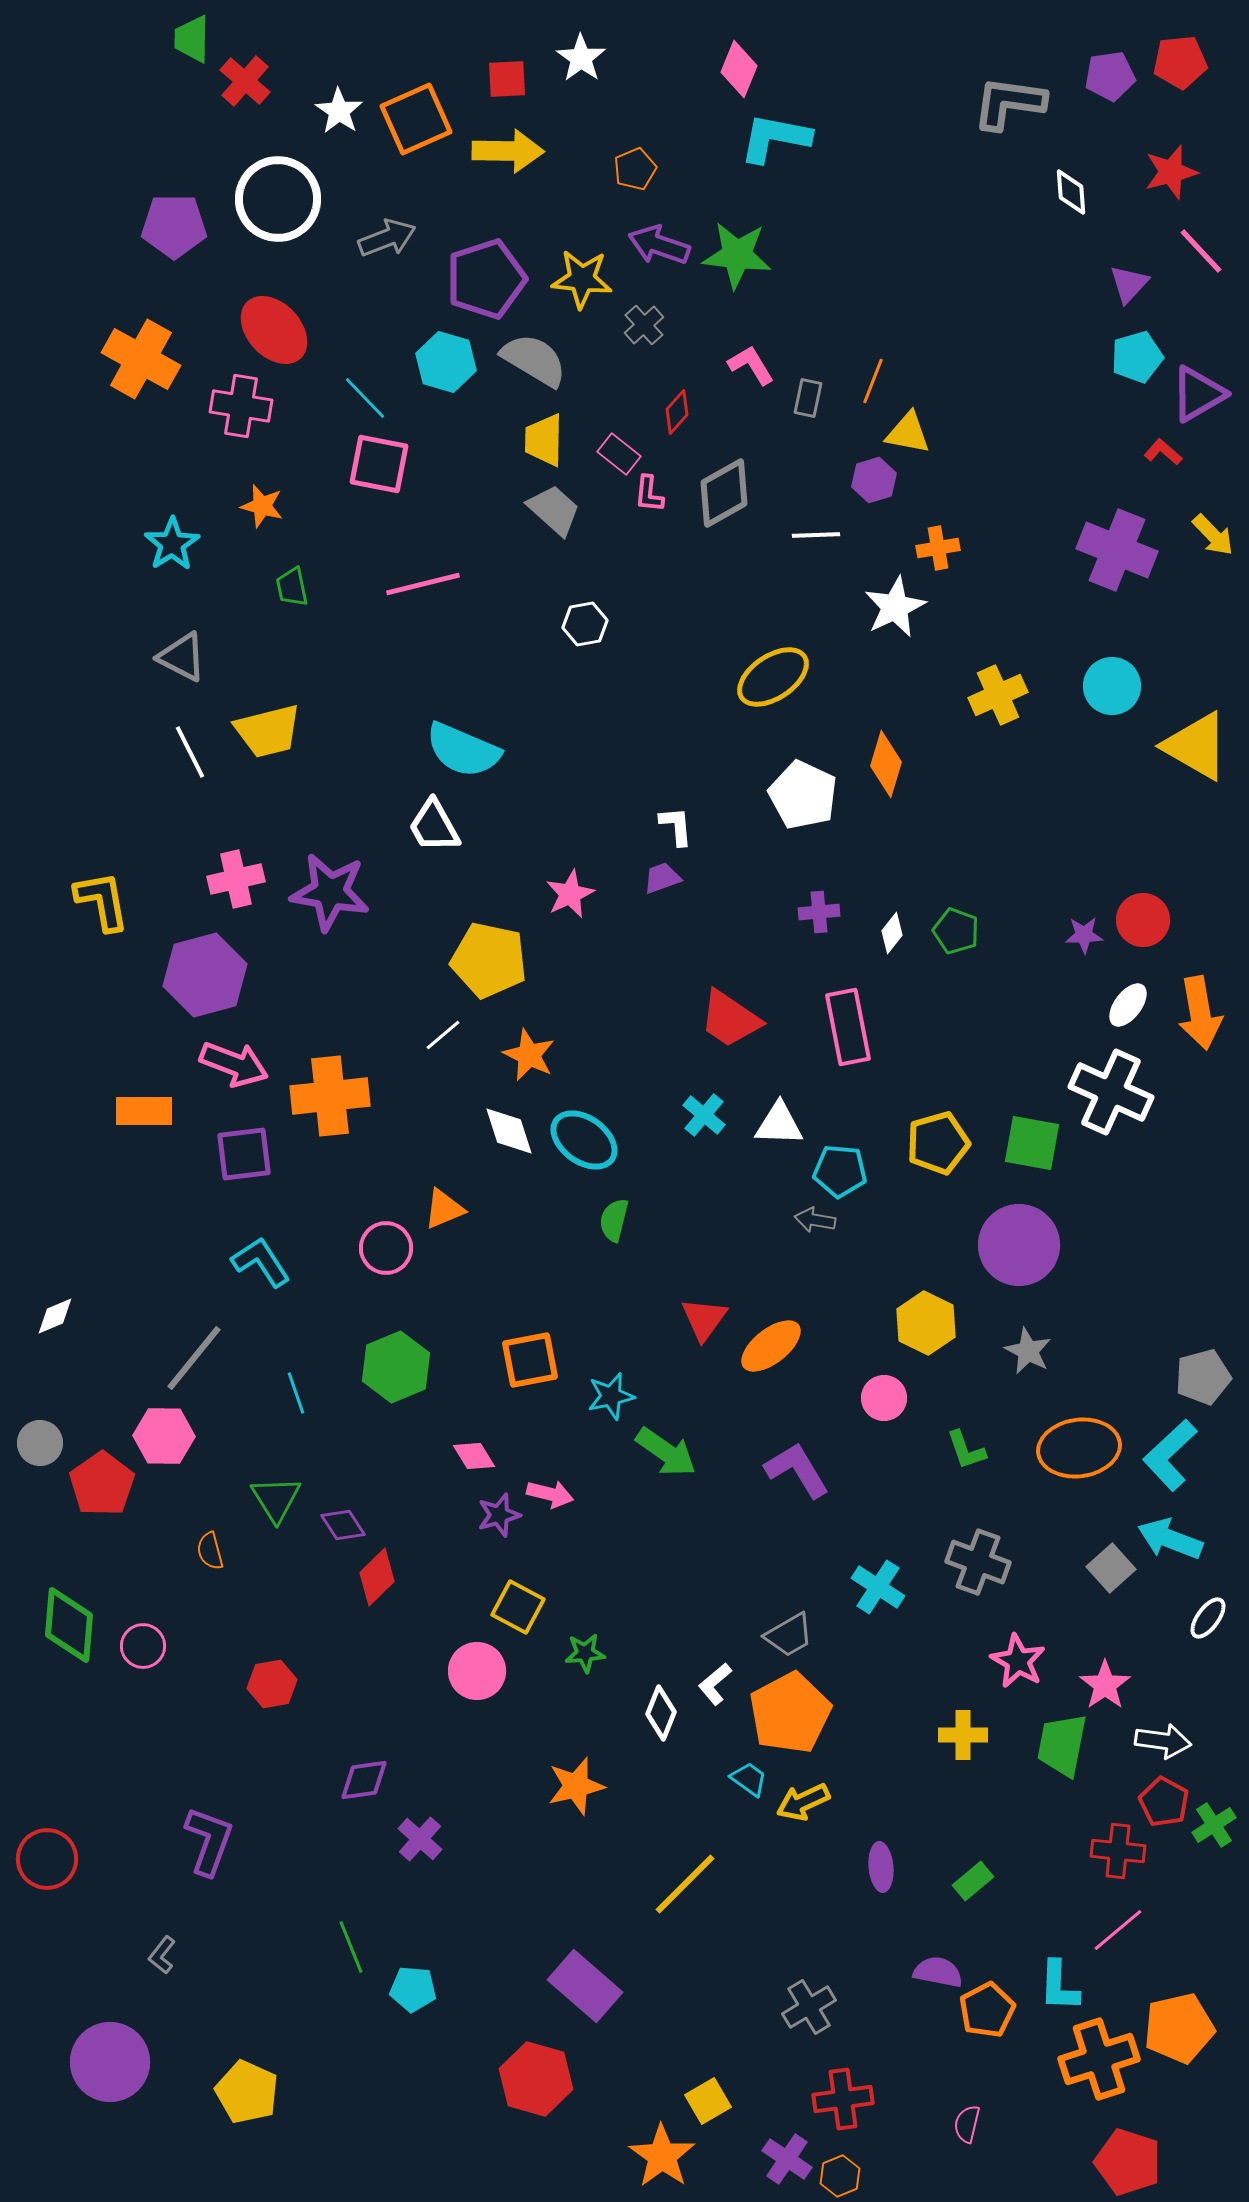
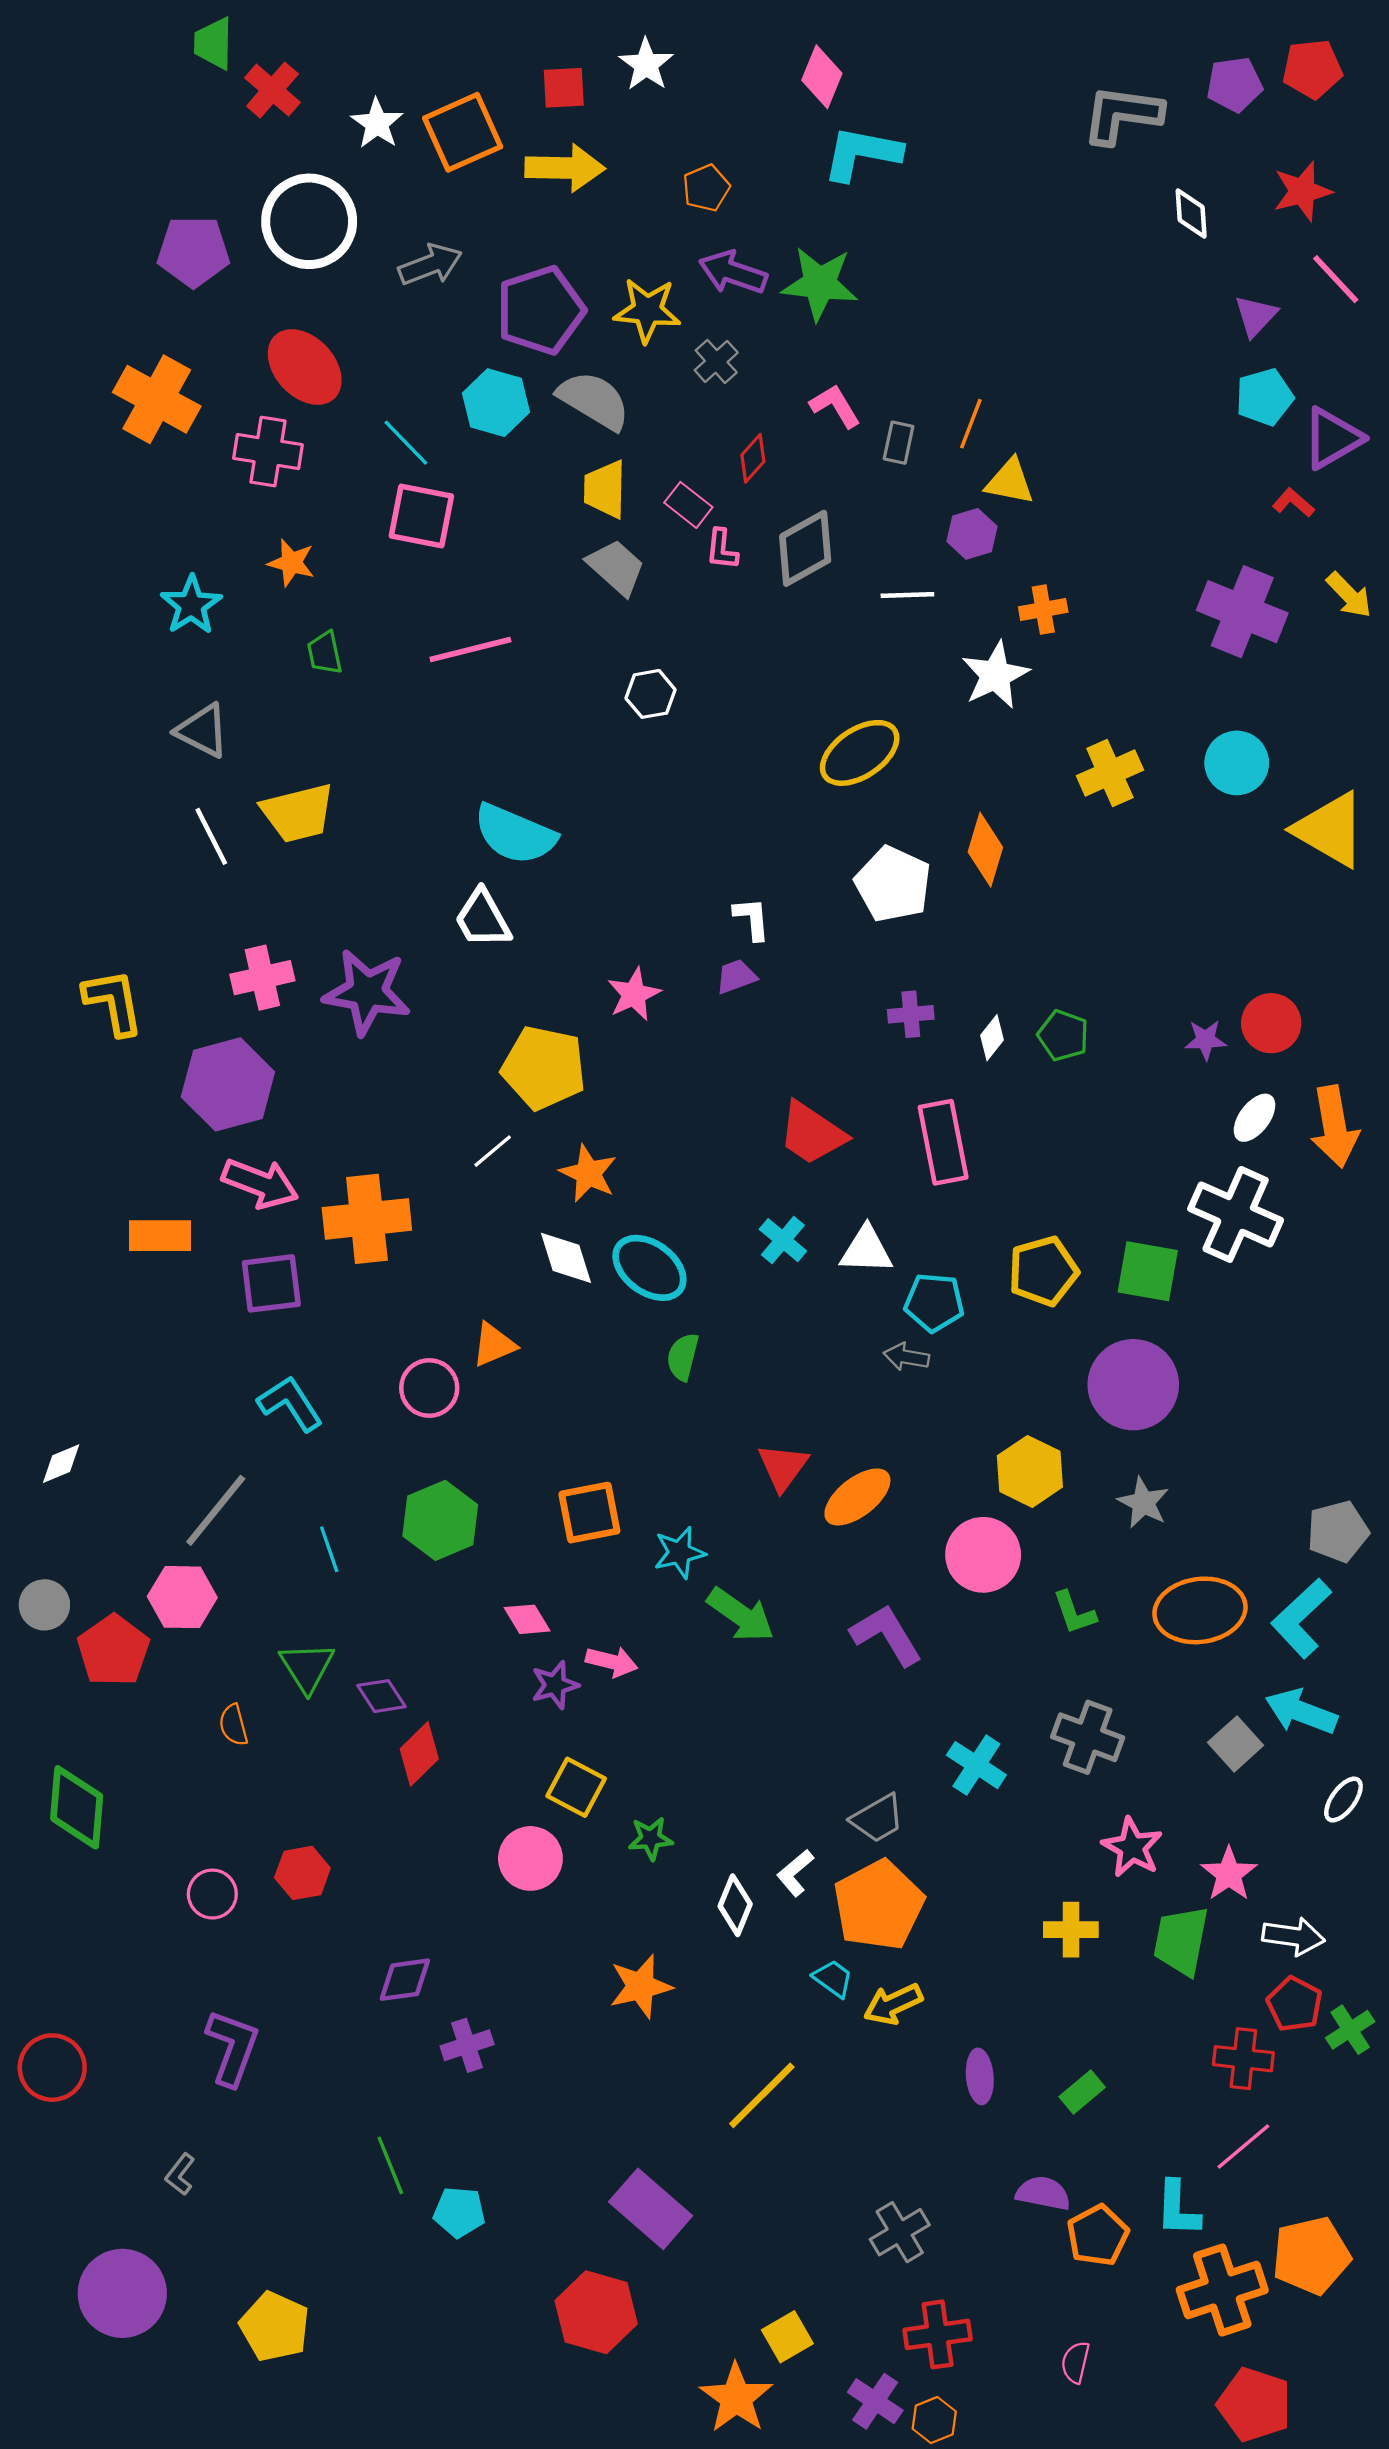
pink circle: (884, 1398) -> (983, 1555), size x1.5
pink circle: (143, 1646) -> (212, 1894), moved
purple cross: (420, 1839) -> (467, 2045), turned 30

